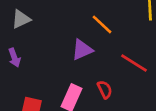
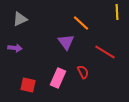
purple triangle: (82, 50) -> (66, 42), turned -42
purple arrow: (14, 58) -> (15, 48), turned -64

